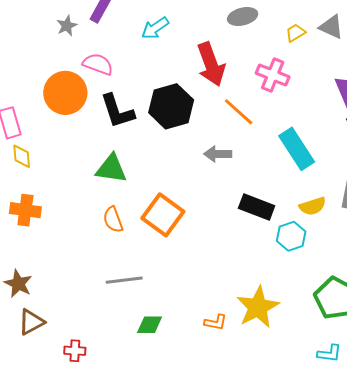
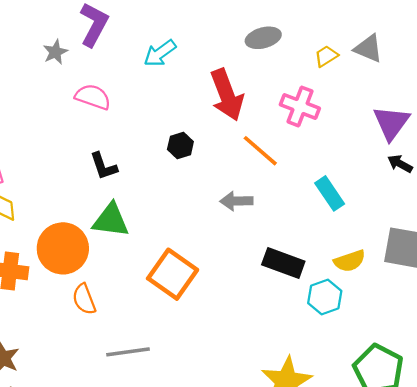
orange circle: (65, 93) -> (63, 248), moved
black hexagon: (171, 106) -> (180, 145), size x0.5
black L-shape: (117, 111) -> (104, 166), moved, size x0.7
cyan rectangle: (297, 149) -> (330, 193), size x0.7
orange semicircle: (113, 220) -> (84, 299), moved

